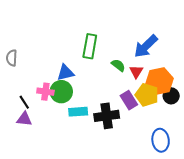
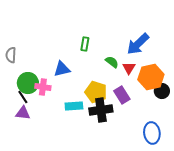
green rectangle: (90, 46) -> (85, 44), size x0.6
green circle: (61, 92) -> (28, 83), moved
yellow pentagon: (147, 95) -> (96, 92), moved

